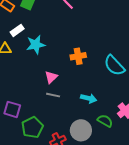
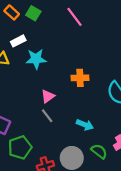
gray line: (53, 95) -> (47, 116), turned 32

